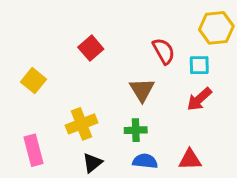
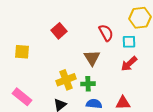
yellow square: (33, 81) -> (22, 52), turned -35
yellow cross: (82, 124) -> (66, 80), moved
pink rectangle: (33, 150) -> (22, 97), turned -36

